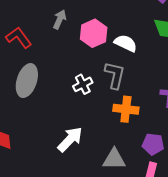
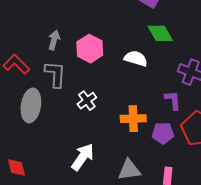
white semicircle: (126, 43) -> (136, 58), moved
gray L-shape: (115, 75) -> (55, 74), moved
purple pentagon: (153, 144) -> (163, 133), moved

